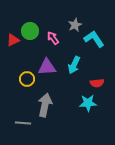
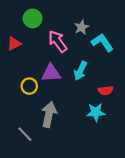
green circle: (30, 31) -> (33, 18), moved
pink arrow: (53, 38) -> (58, 41), size x1.5
gray line: (23, 123) -> (25, 134), turned 42

